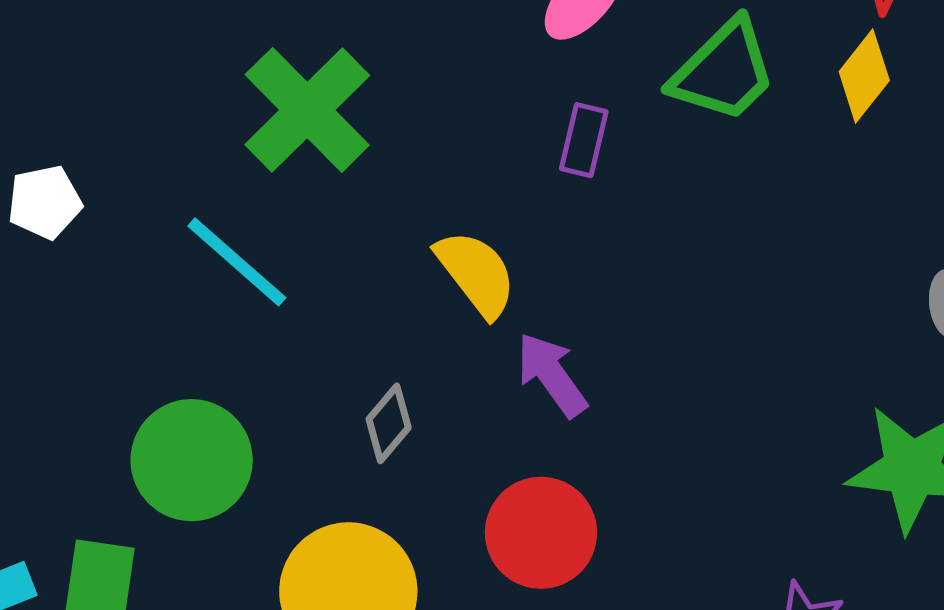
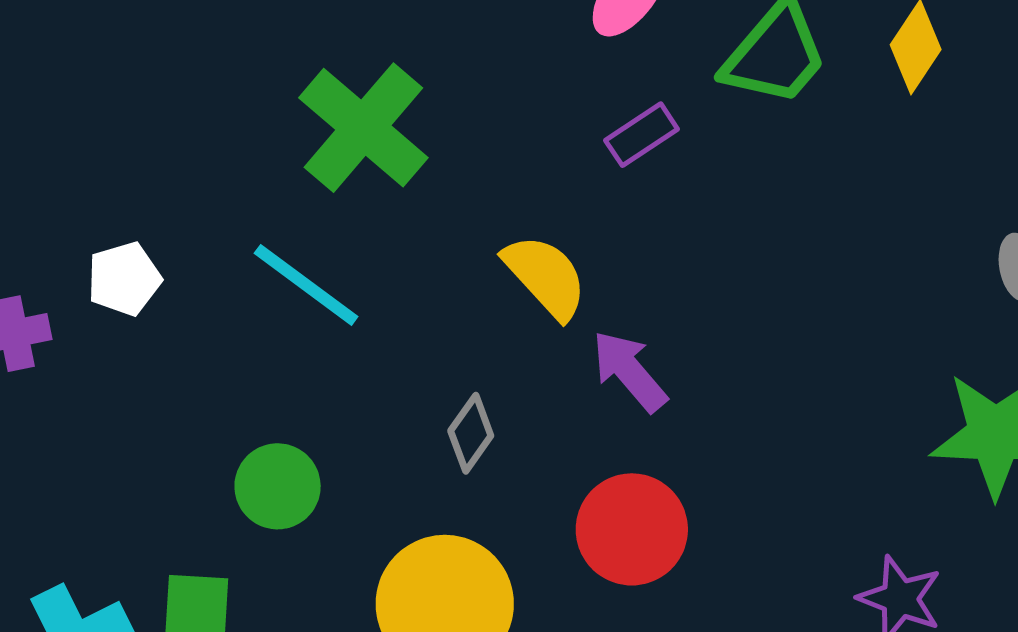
purple rectangle: (584, 140) -> (642, 135), turned 48
white pentagon: (45, 202) -> (124, 279), moved
green circle: (192, 460) -> (278, 486), size x0.7

